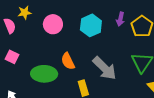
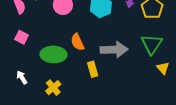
gray arrow: (105, 68) -> (114, 50), turned -48

